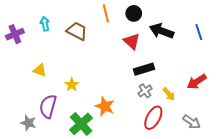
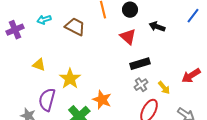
cyan arrow: (45, 24) -> (44, 20), turned -96
black arrow: (162, 31) -> (157, 27), size x0.7
blue line: (199, 32) -> (193, 16), moved, turned 56
yellow star: (72, 85) -> (70, 79), size x1.5

